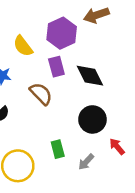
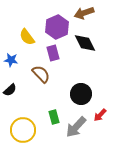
black diamond: (90, 76) -> (85, 43), moved
red arrow: (117, 147) -> (100, 115), turned -96
gray arrow: (86, 162) -> (76, 127), size x1.6

